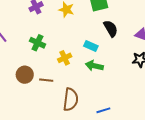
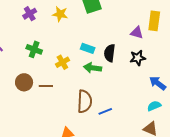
black semicircle: (111, 29) -> (110, 53), moved, turned -138
brown semicircle: (71, 100) -> (85, 101), moved

